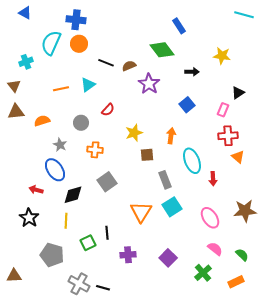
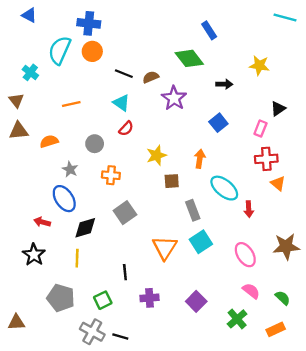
cyan cross: (26, 62) -> (30, 72), turned -32
cyan triangle: (88, 85) -> (121, 103), moved, turned -49
cyan ellipse: (192, 161) -> (224, 188), turned -30
green square: (88, 243) -> (103, 300), moved

